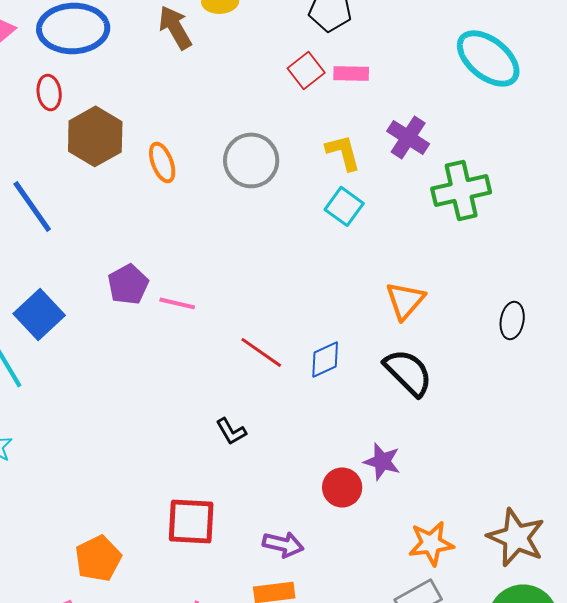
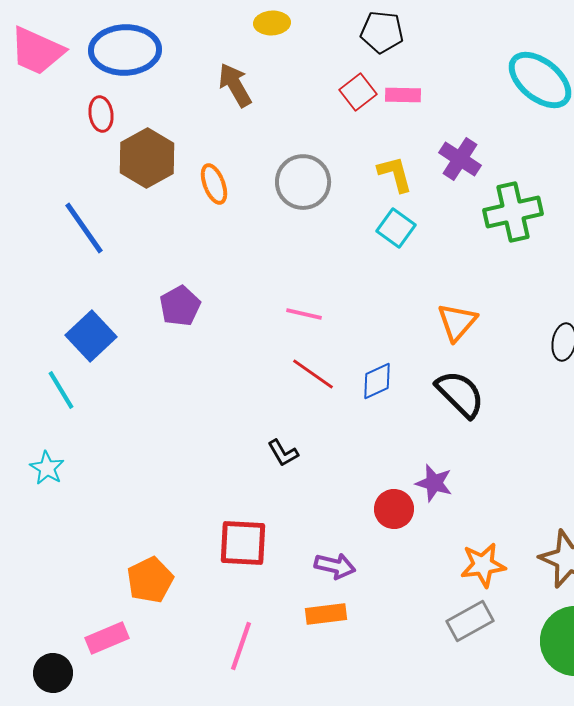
brown arrow: (175, 27) -> (235, 85), moved
pink line: (177, 303) -> (304, 314), moved

